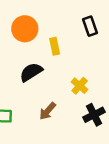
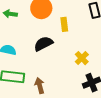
brown arrow: (47, 111) -> (40, 86), moved, turned 119

